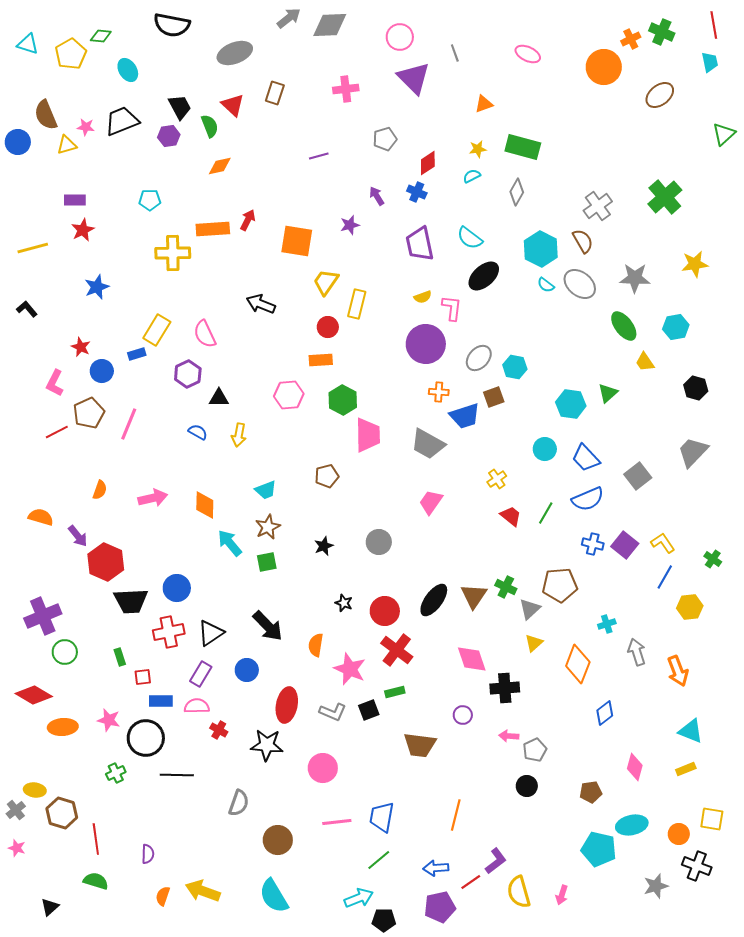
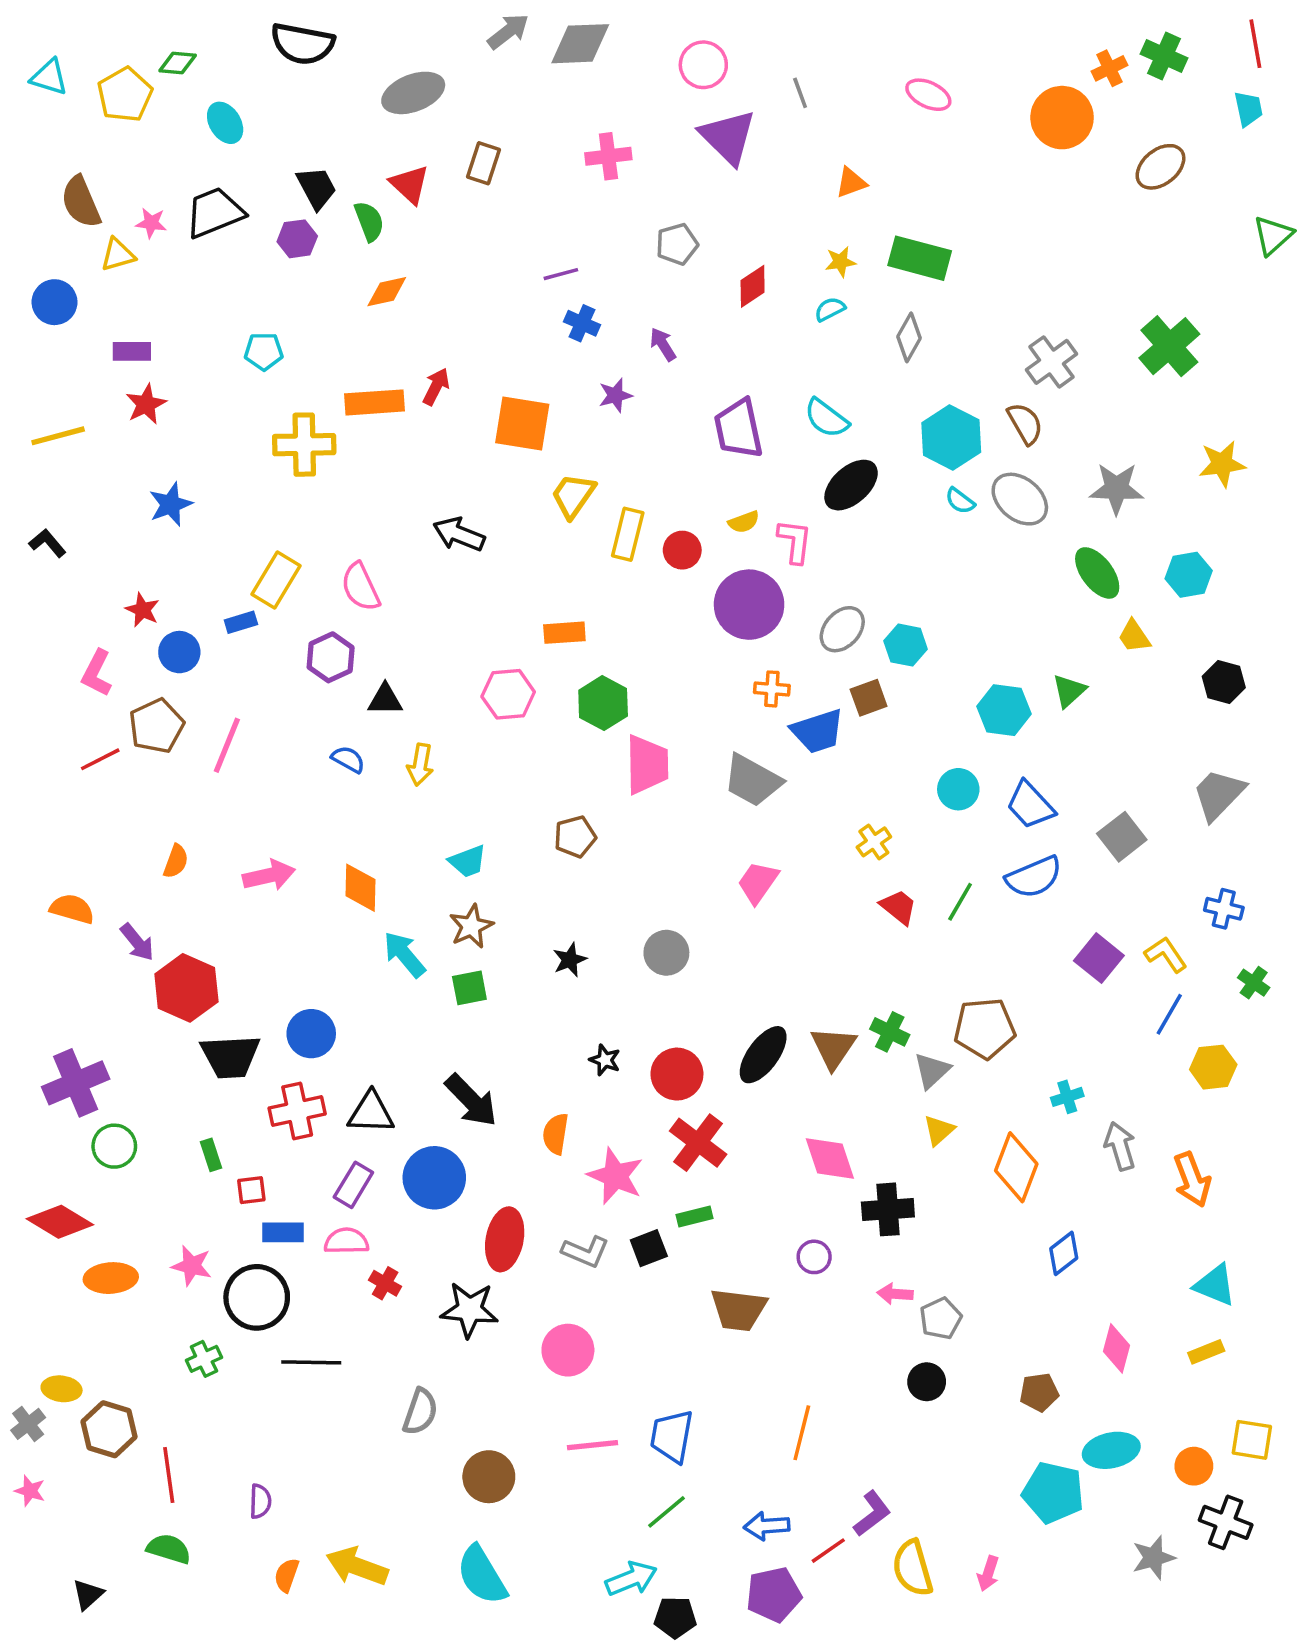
blue circle: (18, 142) -> (55, 302), moved
blue cross: (417, 192) -> (582, 323), moved
red circle: (328, 327) -> (682, 550), moved
blue cross: (593, 544) -> (1224, 909), moved
black triangle: (211, 633) -> (371, 1113), turned 36
blue circle: (247, 670) -> (434, 1178), size x1.5

